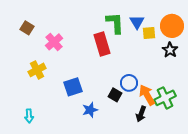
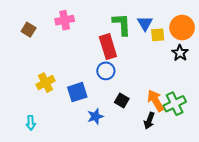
pink cross: (54, 42) -> (65, 20), moved, turned 30
yellow cross: (37, 70) -> (46, 83), moved
blue circle: (129, 83) -> (106, 71), moved

